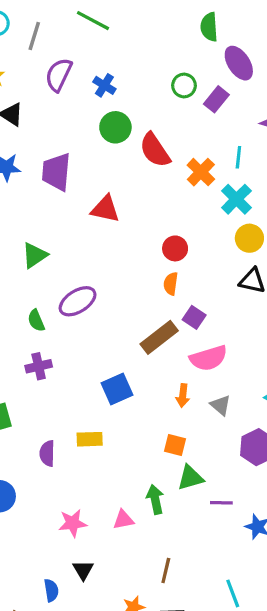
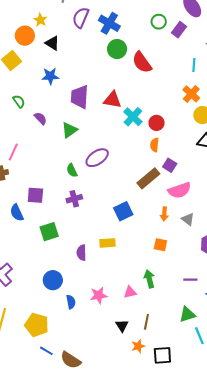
blue cross: (104, 85) -> (109, 23), size x1.5
purple trapezoid: (56, 172) -> (80, 97), moved
orange cross: (201, 172) -> (191, 94), moved
cyan cross: (236, 199) -> (133, 117), moved
green triangle: (190, 478) -> (187, 314), moved
black triangle: (83, 570) -> (122, 326), moved
brown line: (166, 571) -> (146, 322), moved
blue semicircle: (51, 590) -> (71, 302), moved

